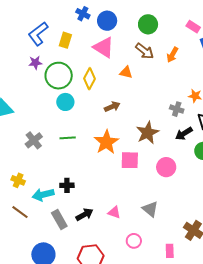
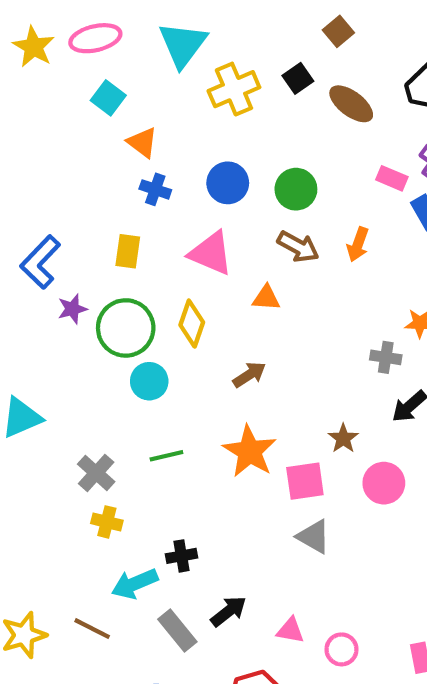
blue circle: (107, 21) -> (228, 183), moved
blue L-shape: (38, 34) -> (40, 262), moved
brown star: (147, 133) -> (343, 438), moved, size x0.6
yellow cross: (18, 180) -> (107, 522), moved
gray triangle: (150, 209) -> (314, 537), moved
pink triangle: (114, 212) -> (290, 630), moved

